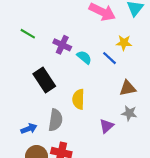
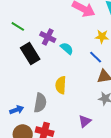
blue line: (109, 58) -> (96, 57), moved
black rectangle: (44, 80) -> (30, 53), moved
purple triangle: (107, 126) -> (85, 121), moved

